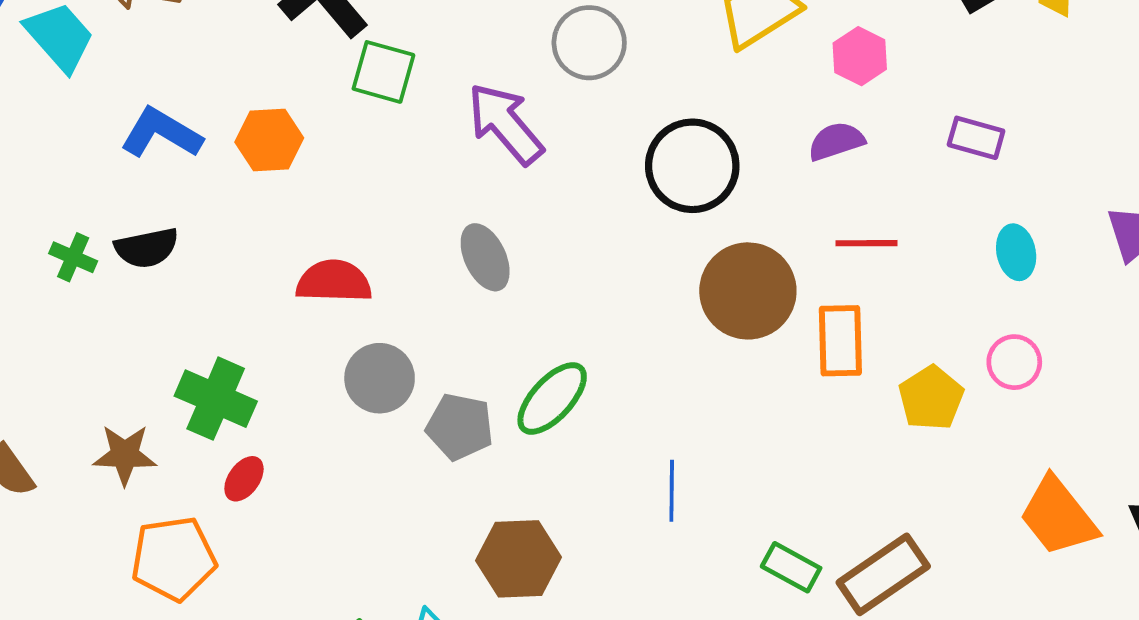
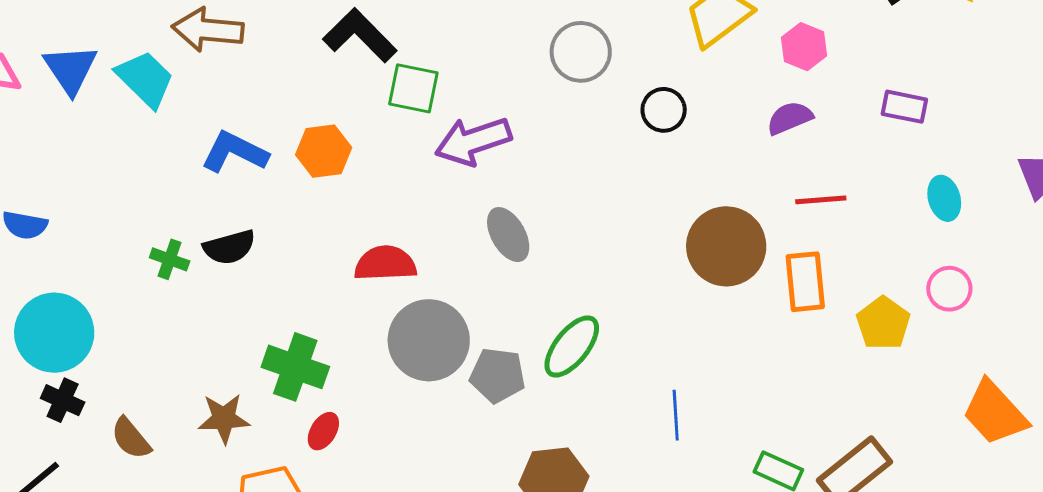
purple arrow: (505, 124) -> (473, 141), moved, turned -64
black circle: (692, 166) -> (664, 110), moved, size x0.6
gray circle: (380, 378) -> (429, 340), size x1.4

